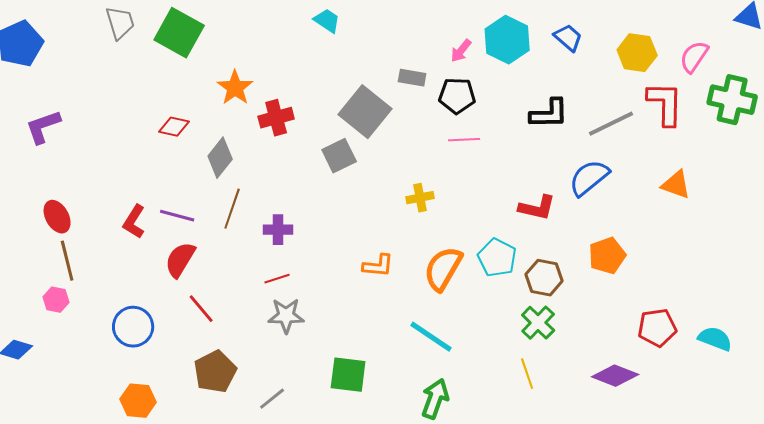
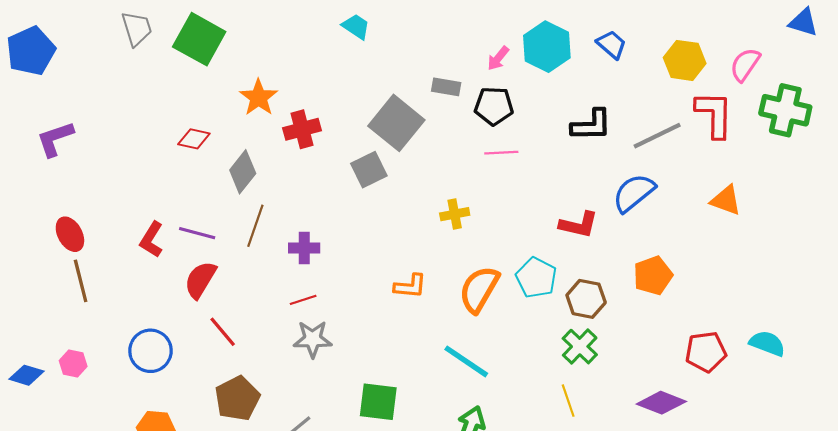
pink hexagon: (56, 300) -> (73, 364), moved
cyan semicircle: (715, 339) -> (767, 343), moved

